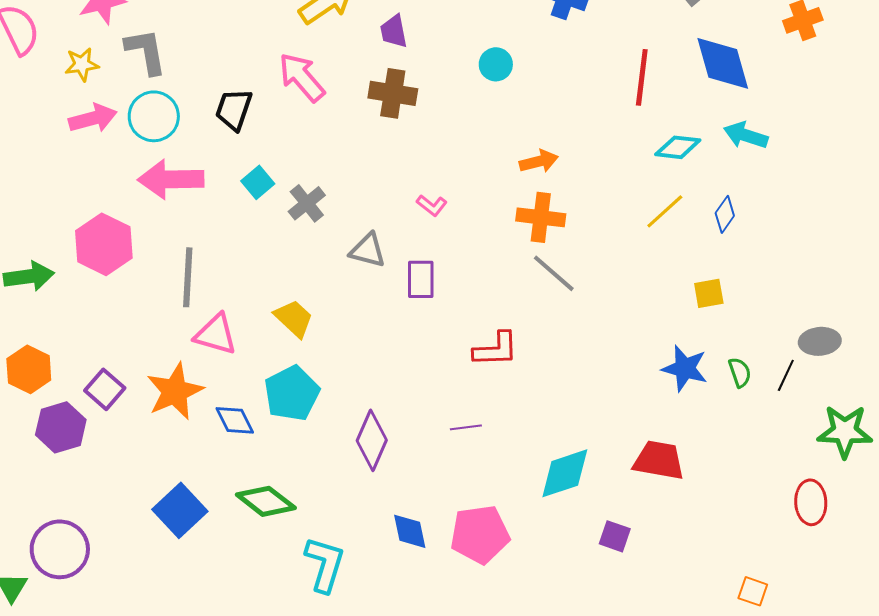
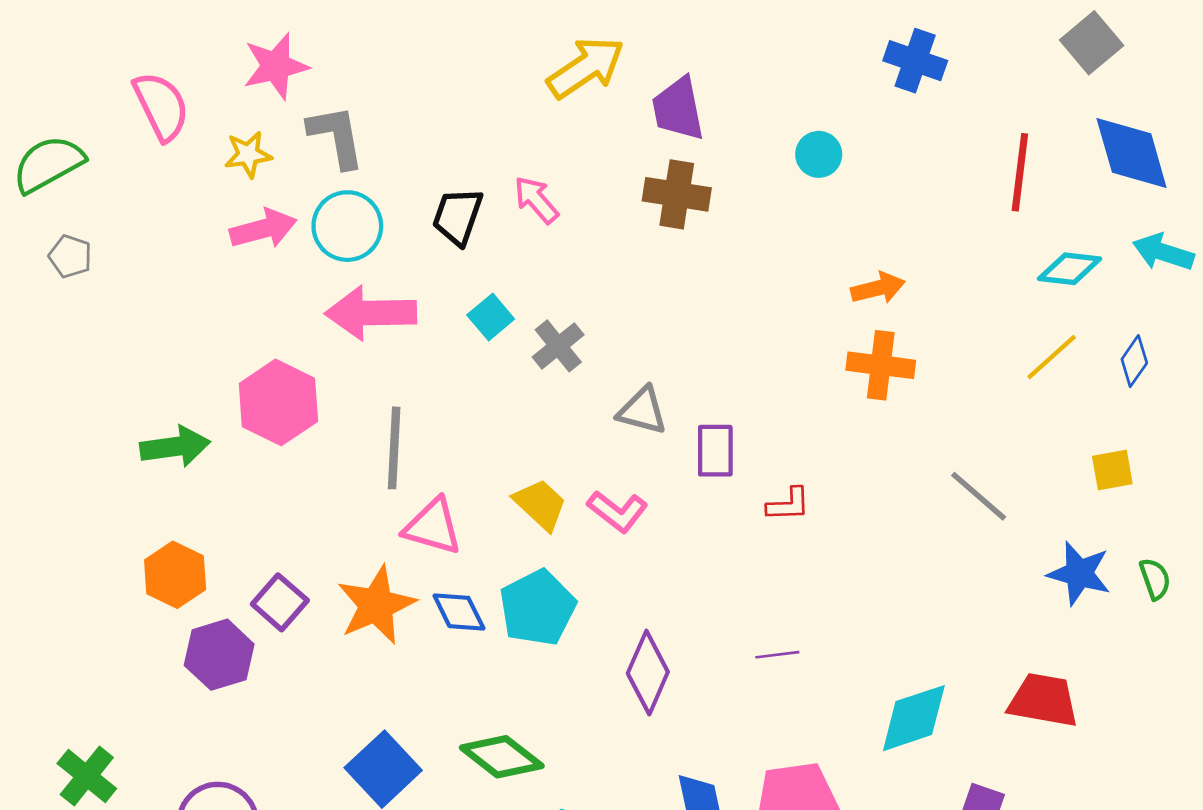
purple trapezoid: (394, 31) -> (678, 109), size x1.4
pink arrow: (302, 77) -> (536, 200), moved, size x0.7
pink L-shape: (432, 205) -> (617, 511), moved, size x1.4
gray line: (554, 273) -> (979, 496), moved
red L-shape: (496, 349) -> (788, 504), moved, size x0.7
blue diamond: (235, 420) -> (459, 612), moved

